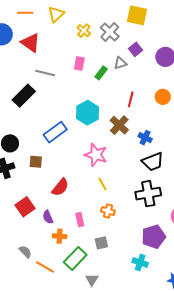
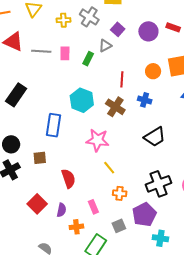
yellow cross: (84, 31) -> (63, 20), turned -32
gray line: (45, 73) -> (41, 51), moved
blue rectangle: (55, 132) -> (54, 125), turned -35
blue cross: (145, 138) -> (145, 100), moved
red semicircle: (60, 187) -> (68, 178), turned -48
black cross: (148, 194) -> (159, 184), moved
purple semicircle: (48, 217) -> (61, 210), turned -136
purple pentagon: (154, 237) -> (144, 215), moved

